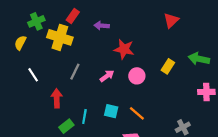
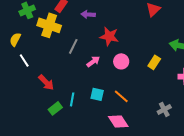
yellow semicircle: (20, 43) -> (15, 39), moved
yellow rectangle: (168, 66) -> (154, 62), moved
gray line: (75, 72) -> (73, 46), moved
red arrow: (57, 98) -> (46, 82), turned 138

